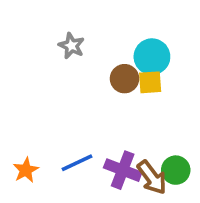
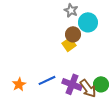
gray star: (71, 46) -> (71, 10), moved
yellow square: (150, 82) -> (69, 44), moved, turned -32

